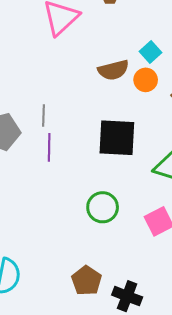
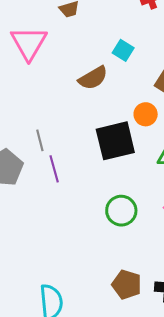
orange circle: (146, 80) -> (146, 114), moved

